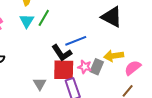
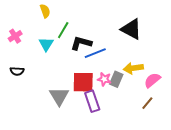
cyan triangle: (27, 21) -> (46, 44), moved
black L-shape: (62, 53) -> (81, 43), moved, turned 140
gray triangle: (40, 84) -> (59, 96), size x1.5

